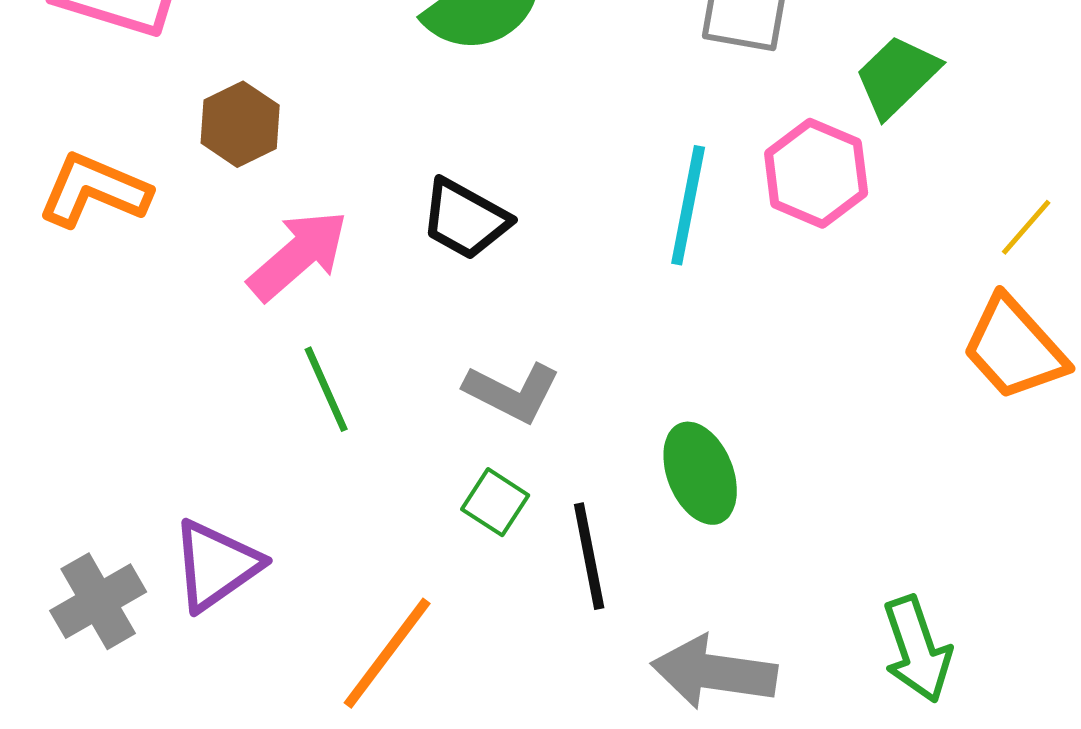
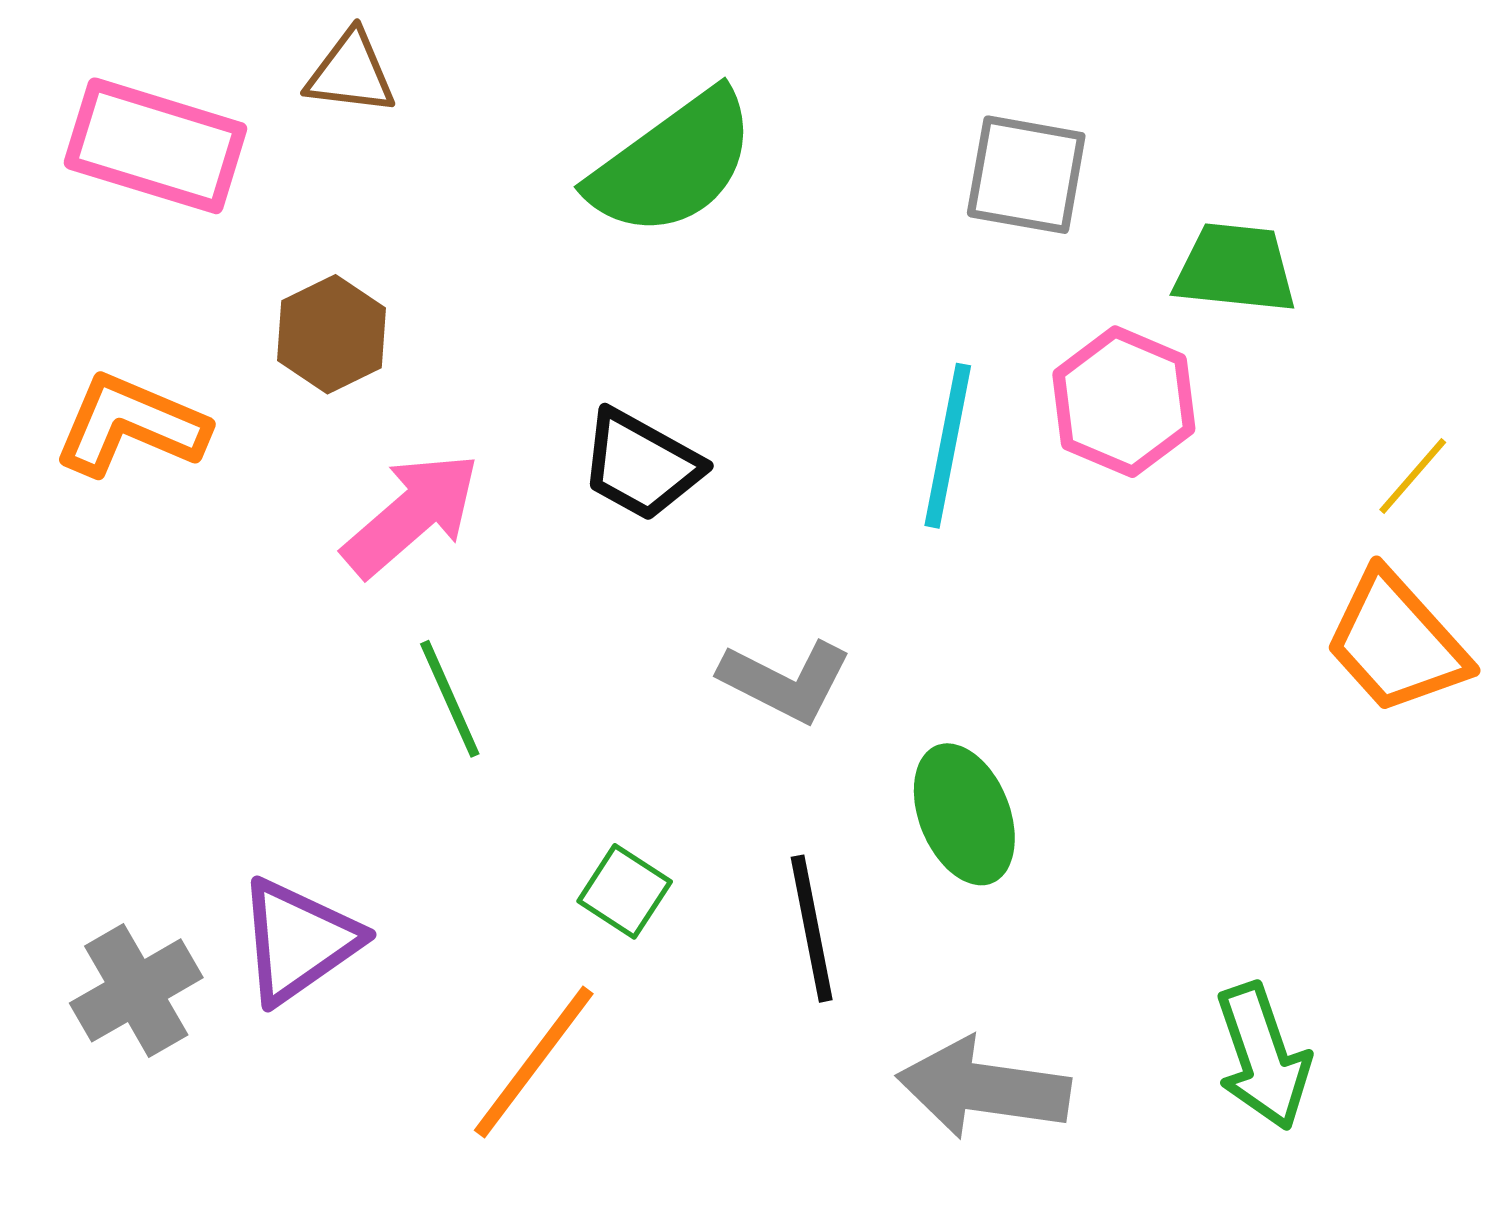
green trapezoid: (897, 76) -> (1235, 268), turned 50
gray L-shape: (512, 392) -> (785, 681), moved
green square: (495, 502) -> (625, 891), moved

